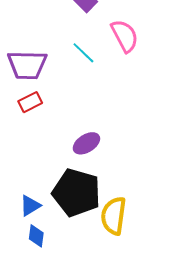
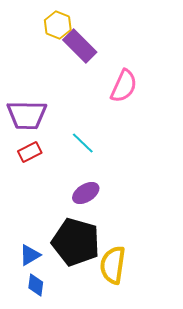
pink semicircle: (125, 36) -> (124, 86), turned 52
cyan line: (83, 53) -> (83, 143), moved

